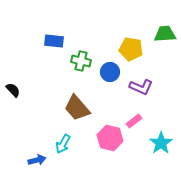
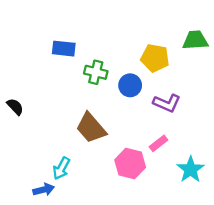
cyan arrow: (63, 144) -> (61, 168), moved

